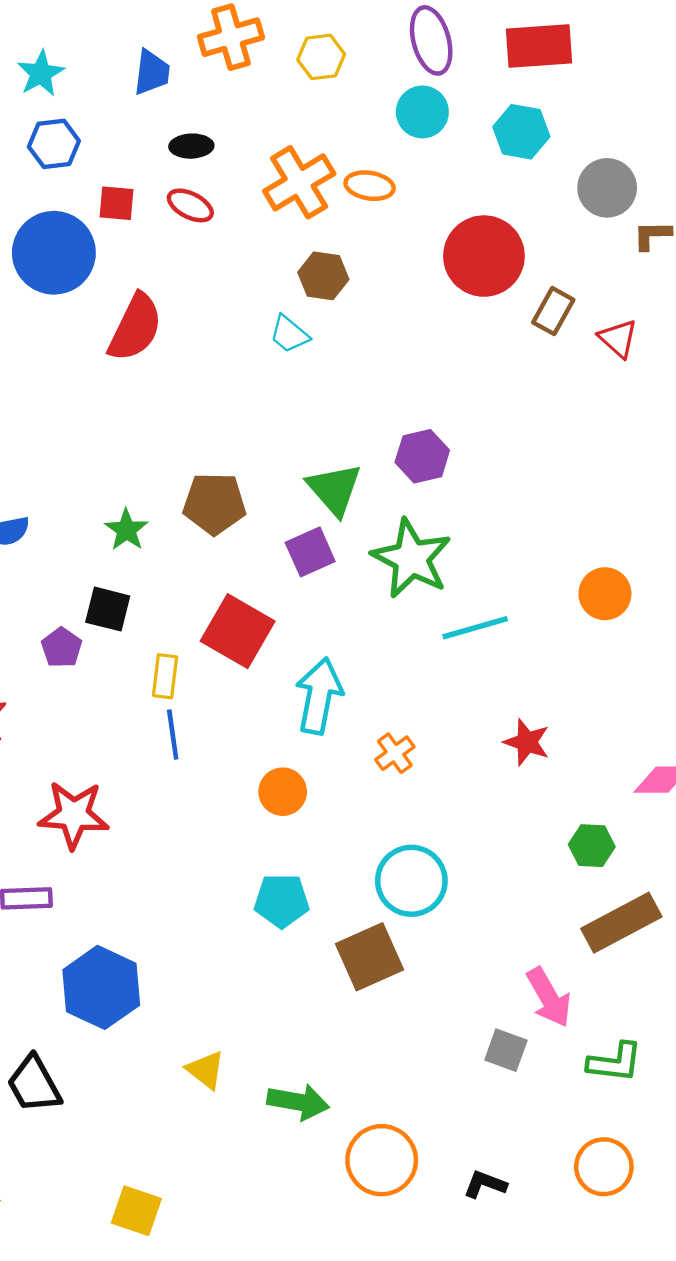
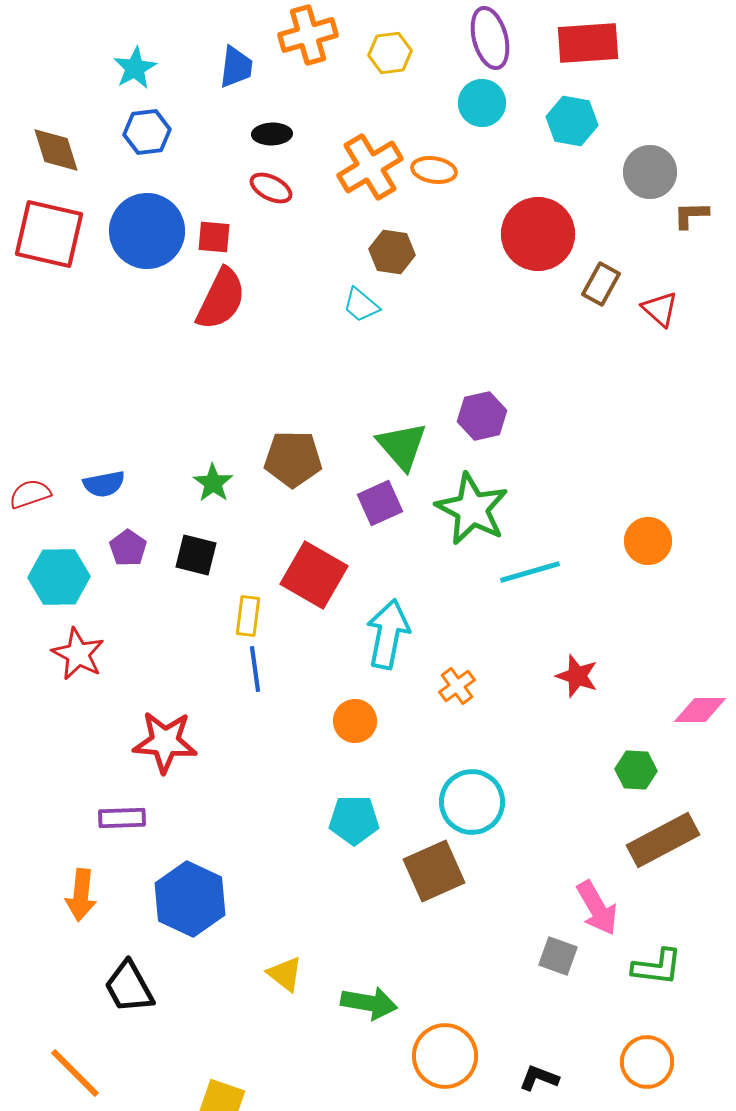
red square: (117, 203) -> (214, 237), moved
purple pentagon: (62, 648) -> (128, 548), moved

